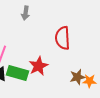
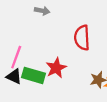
gray arrow: (26, 13) -> (42, 11), turned -88

